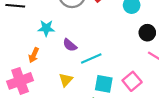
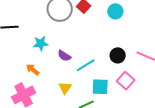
black circle: (147, 33) -> (118, 55), moved
orange arrow: (34, 55) -> (33, 70), turned 112

